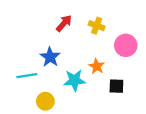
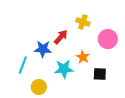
red arrow: (64, 23) -> (61, 37), moved
blue star: (50, 57) -> (43, 49), turned -30
cyan line: (27, 76) -> (23, 65), turned -60

